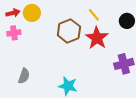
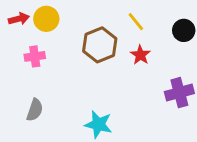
pink cross: (14, 33) -> (35, 56), moved
red star: (97, 38) -> (140, 55), size x0.6

